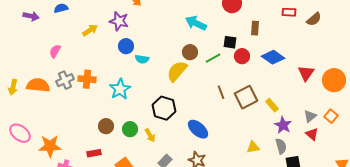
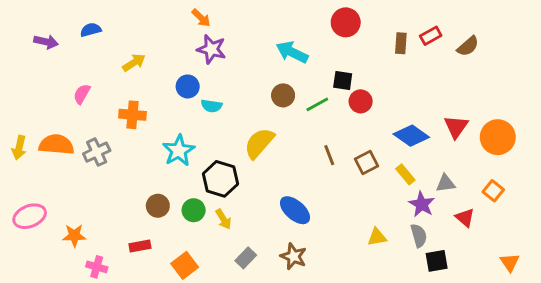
red rectangle: (289, 12) -> (431, 36), turned -32
purple star: (119, 21) -> (211, 49), moved
brown rectangle: (255, 28) -> (401, 43), moved
blue diamond: (273, 57) -> (411, 136), moved
yellow semicircle: (177, 71) -> (259, 143), moved
orange cross: (87, 79) -> (132, 115), moved
gray cross: (65, 80) -> (97, 152), moved
brown square: (246, 97) -> (367, 163), size x0.7
black hexagon: (164, 108) -> (220, 179), moved
gray triangle: (310, 116) -> (446, 183), moved, turned 32
pink ellipse: (20, 133) -> (30, 216), turned -60
orange star: (50, 146) -> (74, 236), size x0.7

